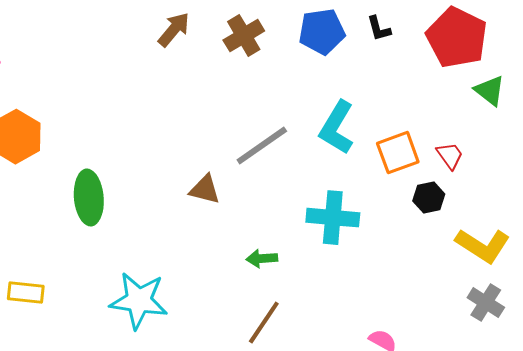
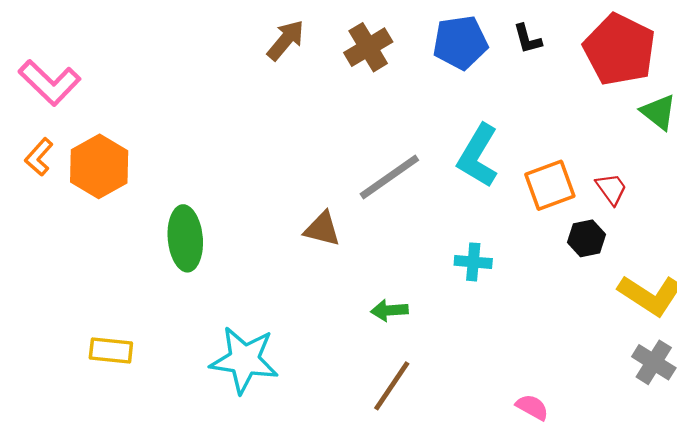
cyan cross: (333, 218) -> (473, 262), size x0.6

